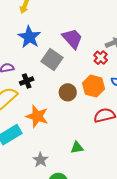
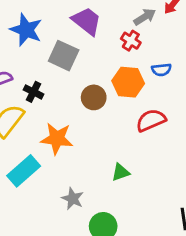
black cross: (27, 81) -> (33, 92), turned -32

